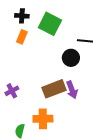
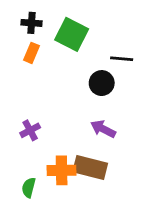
brown rectangle: (54, 89) -> (90, 168), moved, turned 35
purple arrow: (72, 90) -> (103, 129), turned 138
purple cross: (12, 91) -> (30, 130), moved

